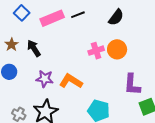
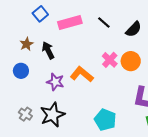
black line: (78, 15) -> (104, 22), moved, turned 56
pink cross: (96, 51) -> (110, 60), turned -35
orange L-shape: (71, 81) -> (82, 74), moved

